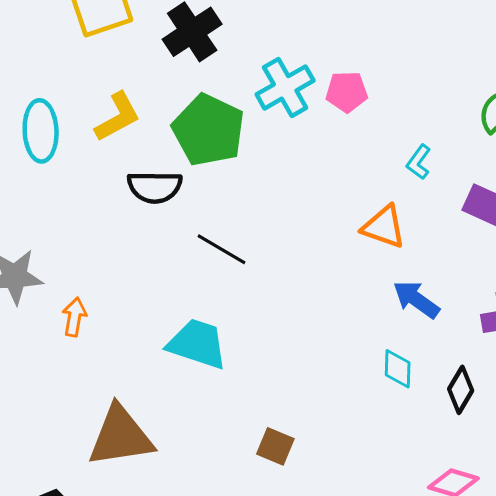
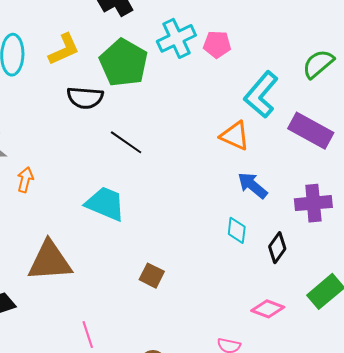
cyan L-shape: (419, 162) -> (261, 95), size x2.0

